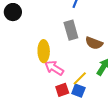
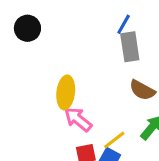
gray rectangle: (71, 30) -> (130, 47), moved

